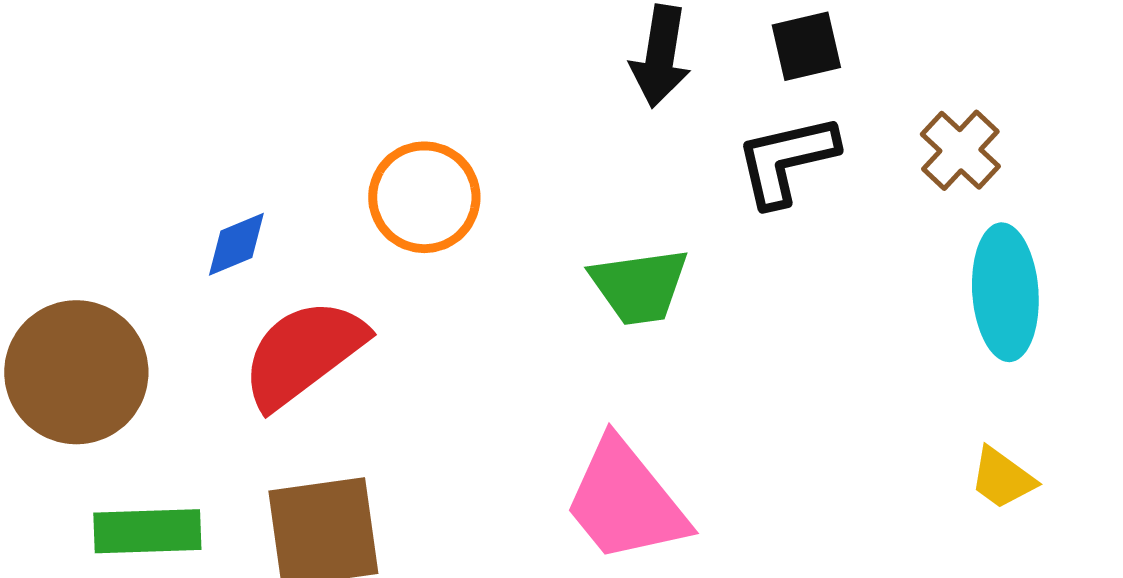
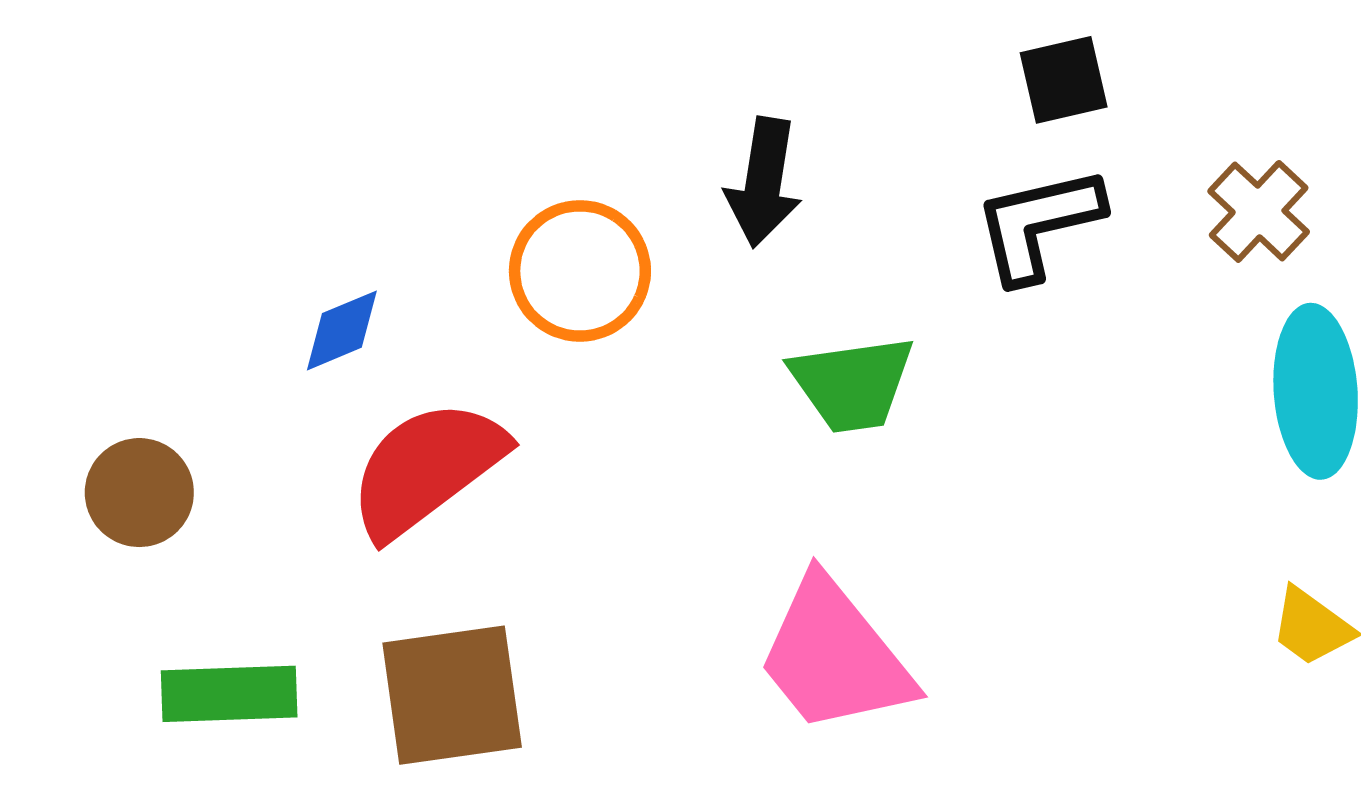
black arrow: (660, 56) -> (764, 182), moved
brown circle: (76, 372) -> (139, 493), size x0.6

